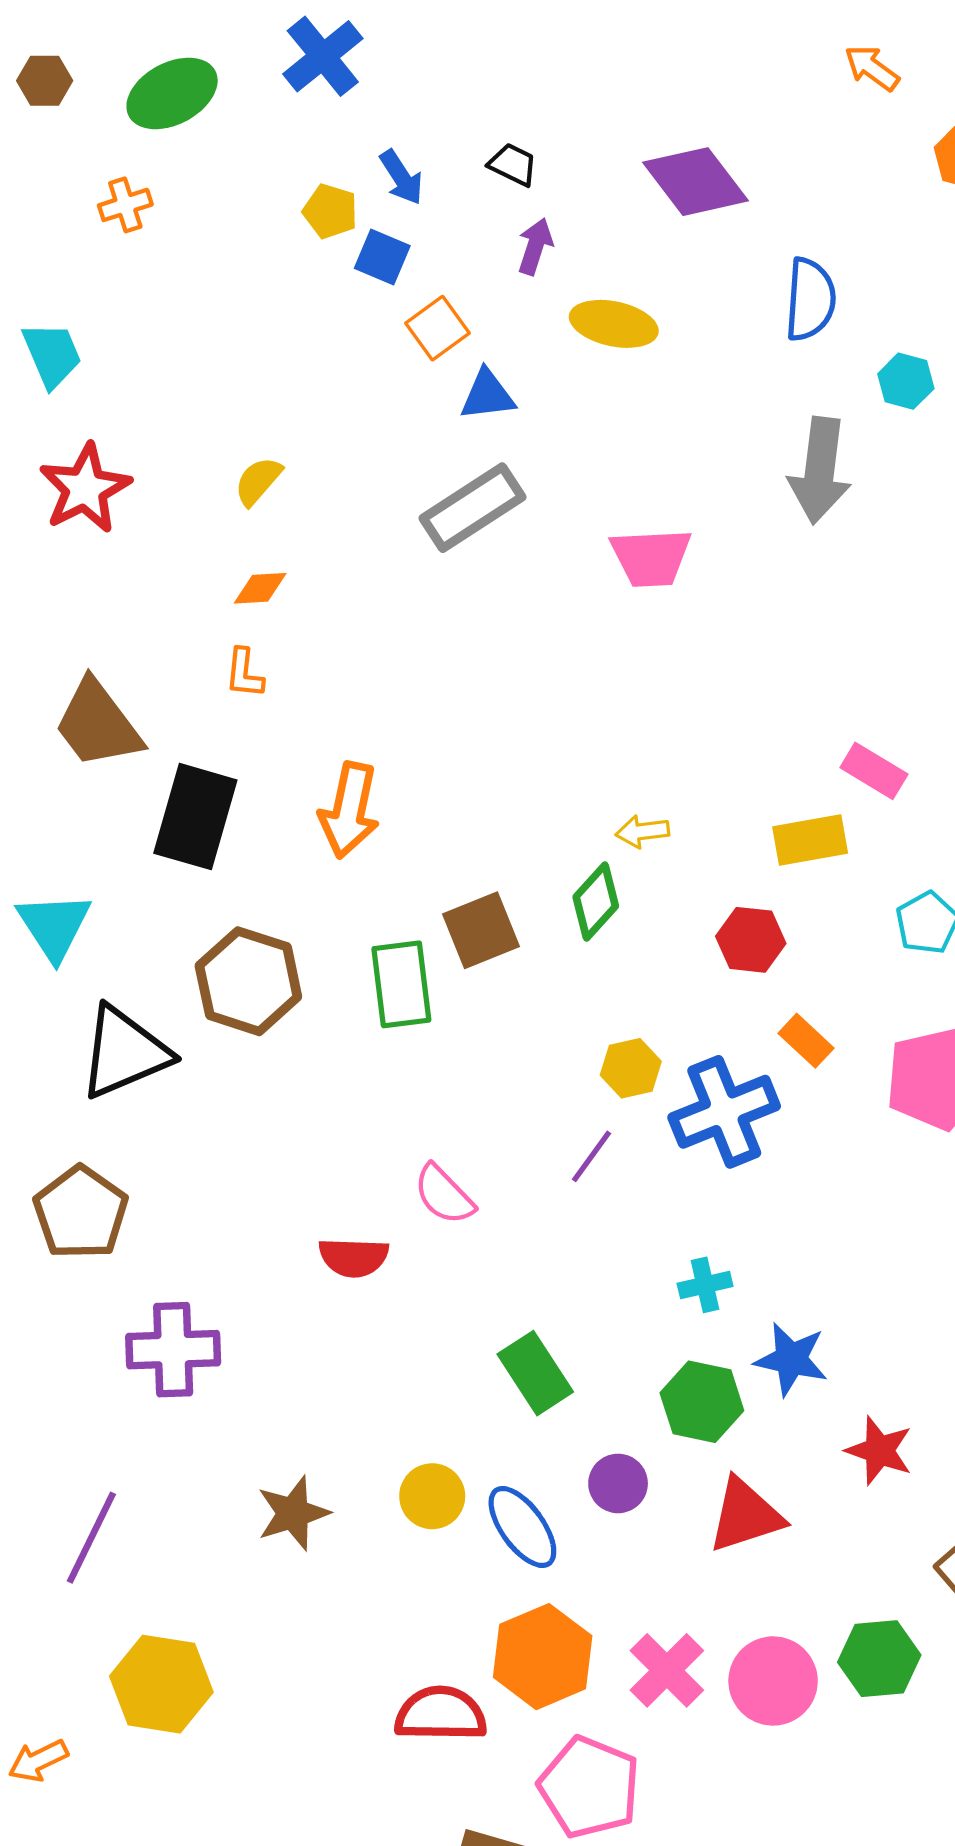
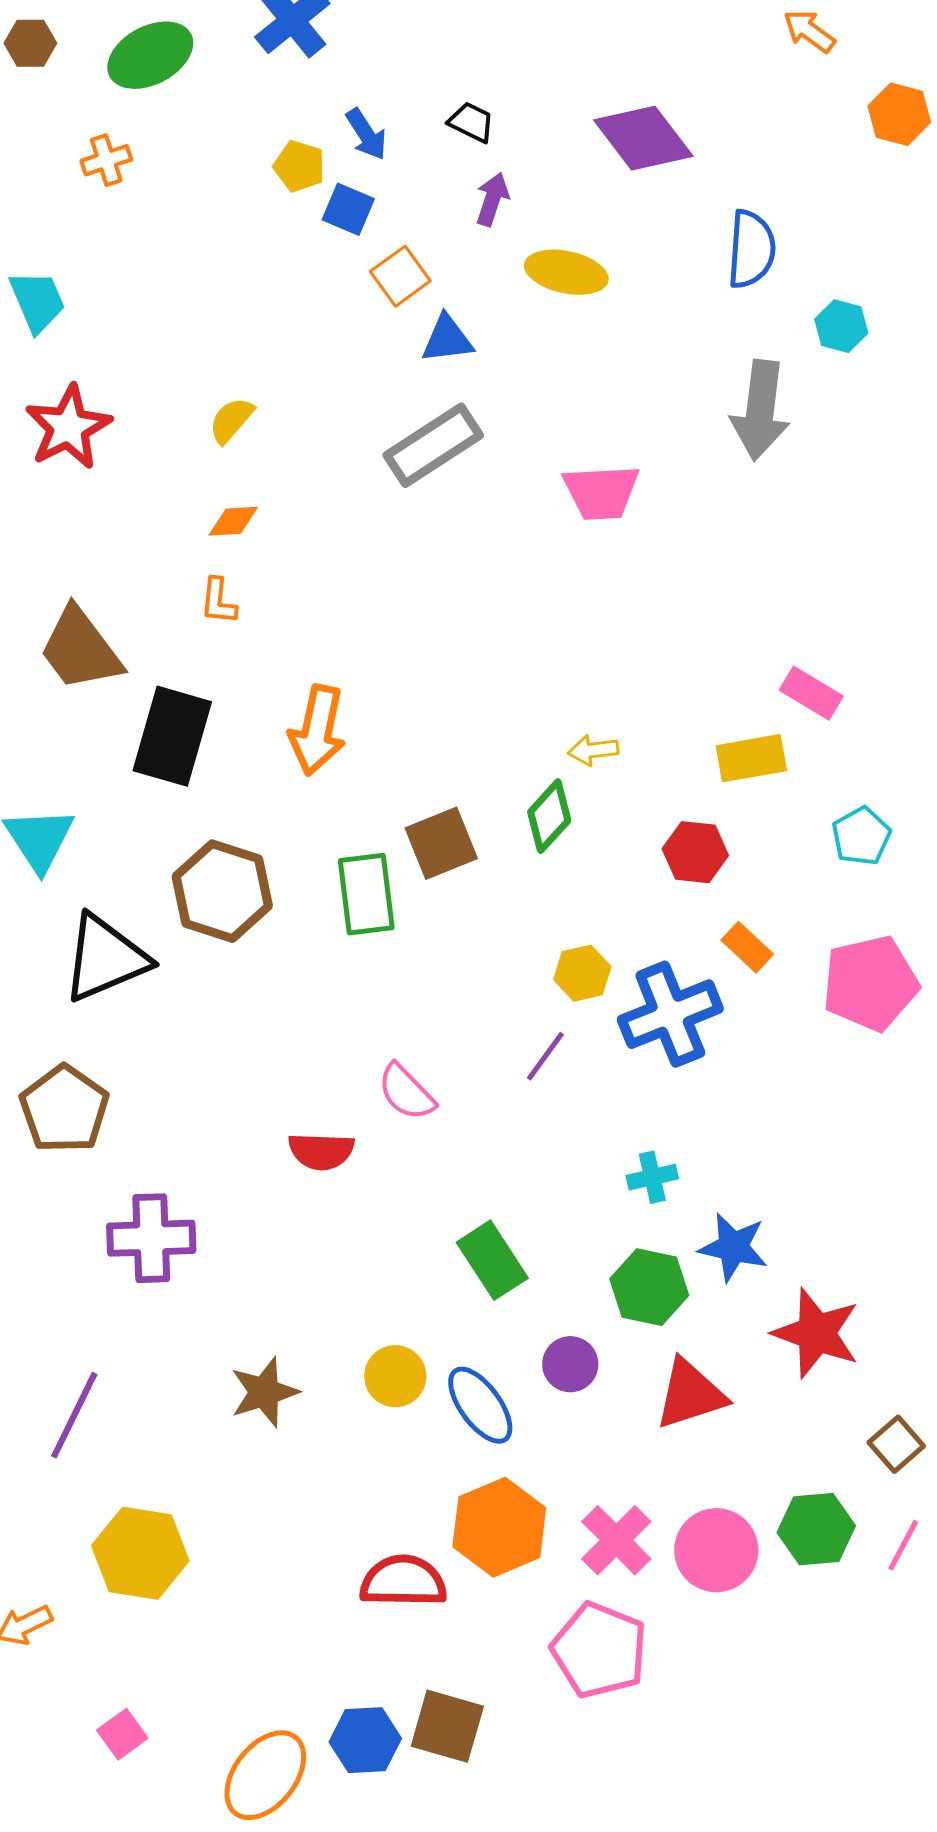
red star: (879, 1451) -> (816, 1333), size x1.4
pink pentagon: (589, 1787) -> (599, 1650), moved

